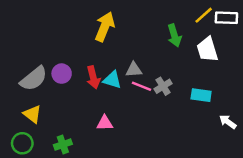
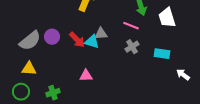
gray triangle: (134, 70) -> (101, 34), moved
red arrow: (93, 77) -> (77, 40), turned -30
pink line: (141, 86) -> (131, 26), moved
yellow triangle: (32, 114) -> (29, 69), turned -35

